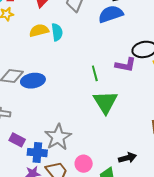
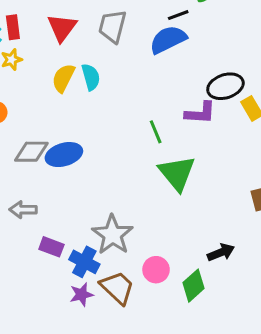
yellow semicircle: (39, 30) -> (63, 78), turned -42
blue cross: (37, 153) -> (84, 262), turned 30

